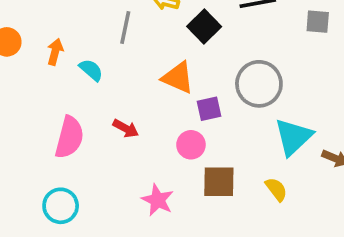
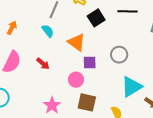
orange arrow: (55, 52) -> (12, 28), moved
cyan semicircle: (91, 70) -> (48, 31), moved
gray circle: (259, 84) -> (119, 55), size x0.7

